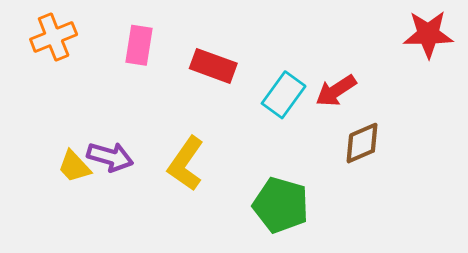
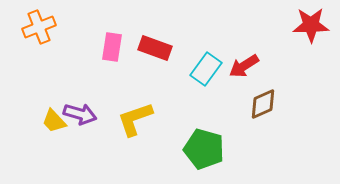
pink rectangle: (139, 45) -> (112, 47), moved
yellow L-shape: (186, 164) -> (135, 119), turned 36

